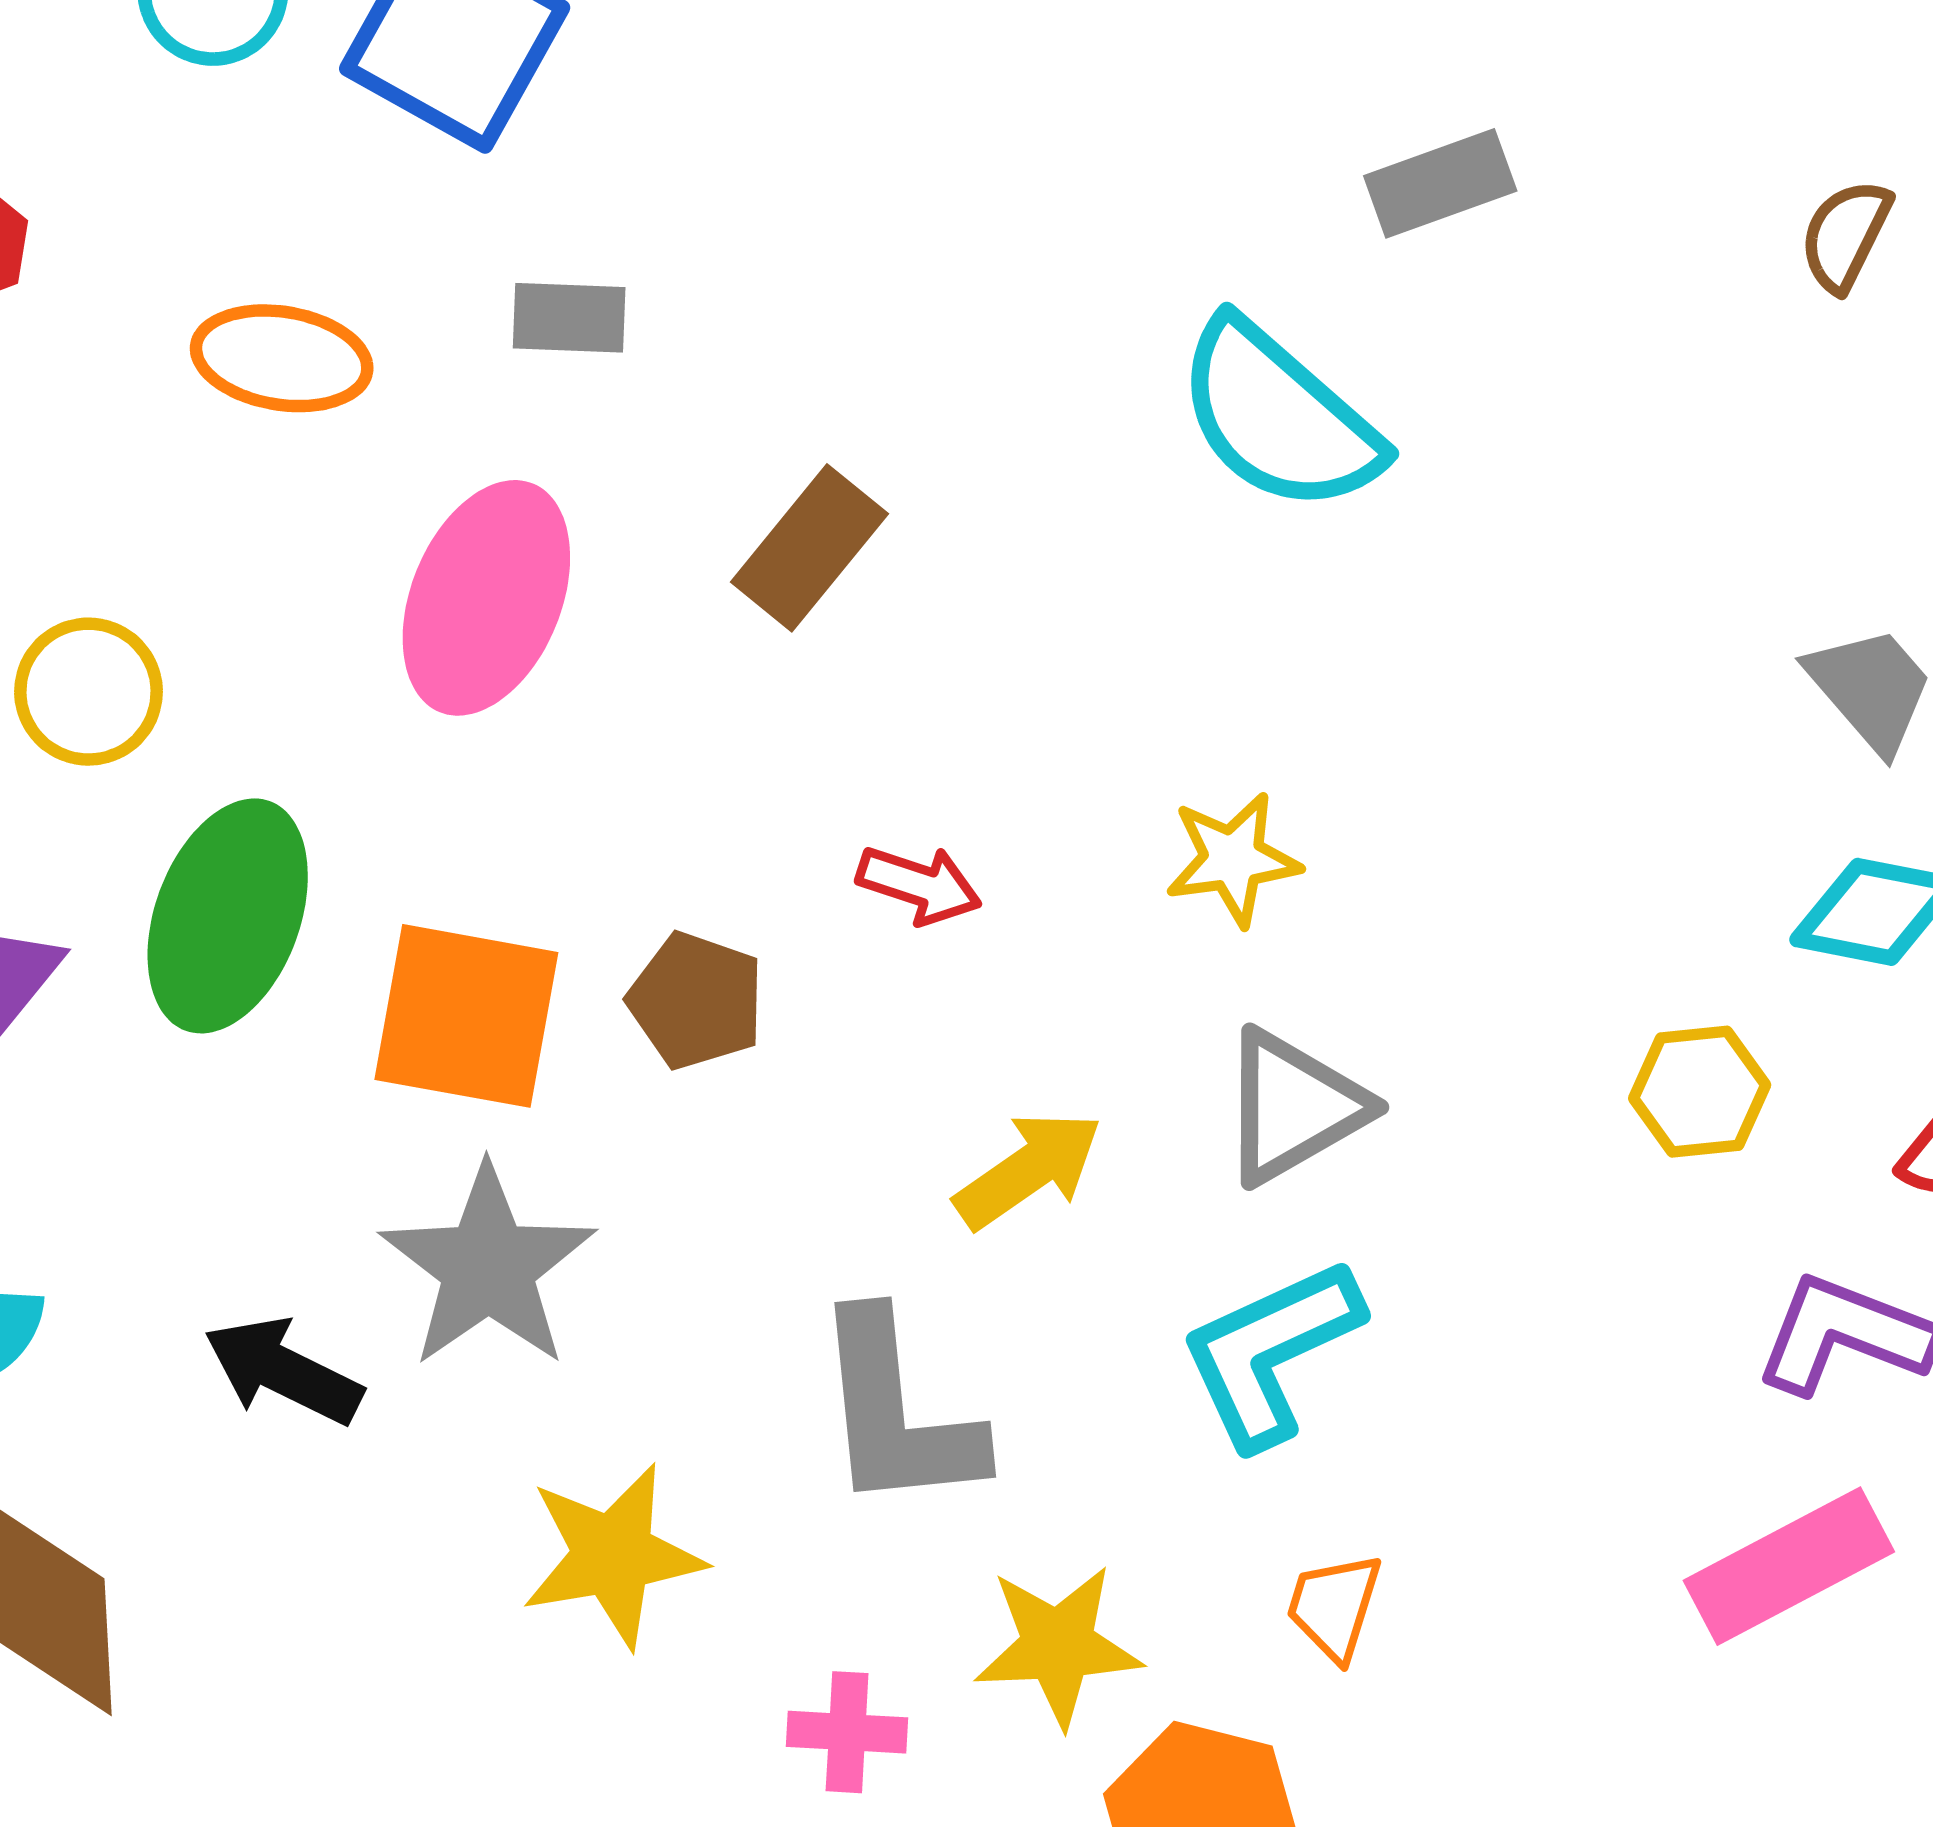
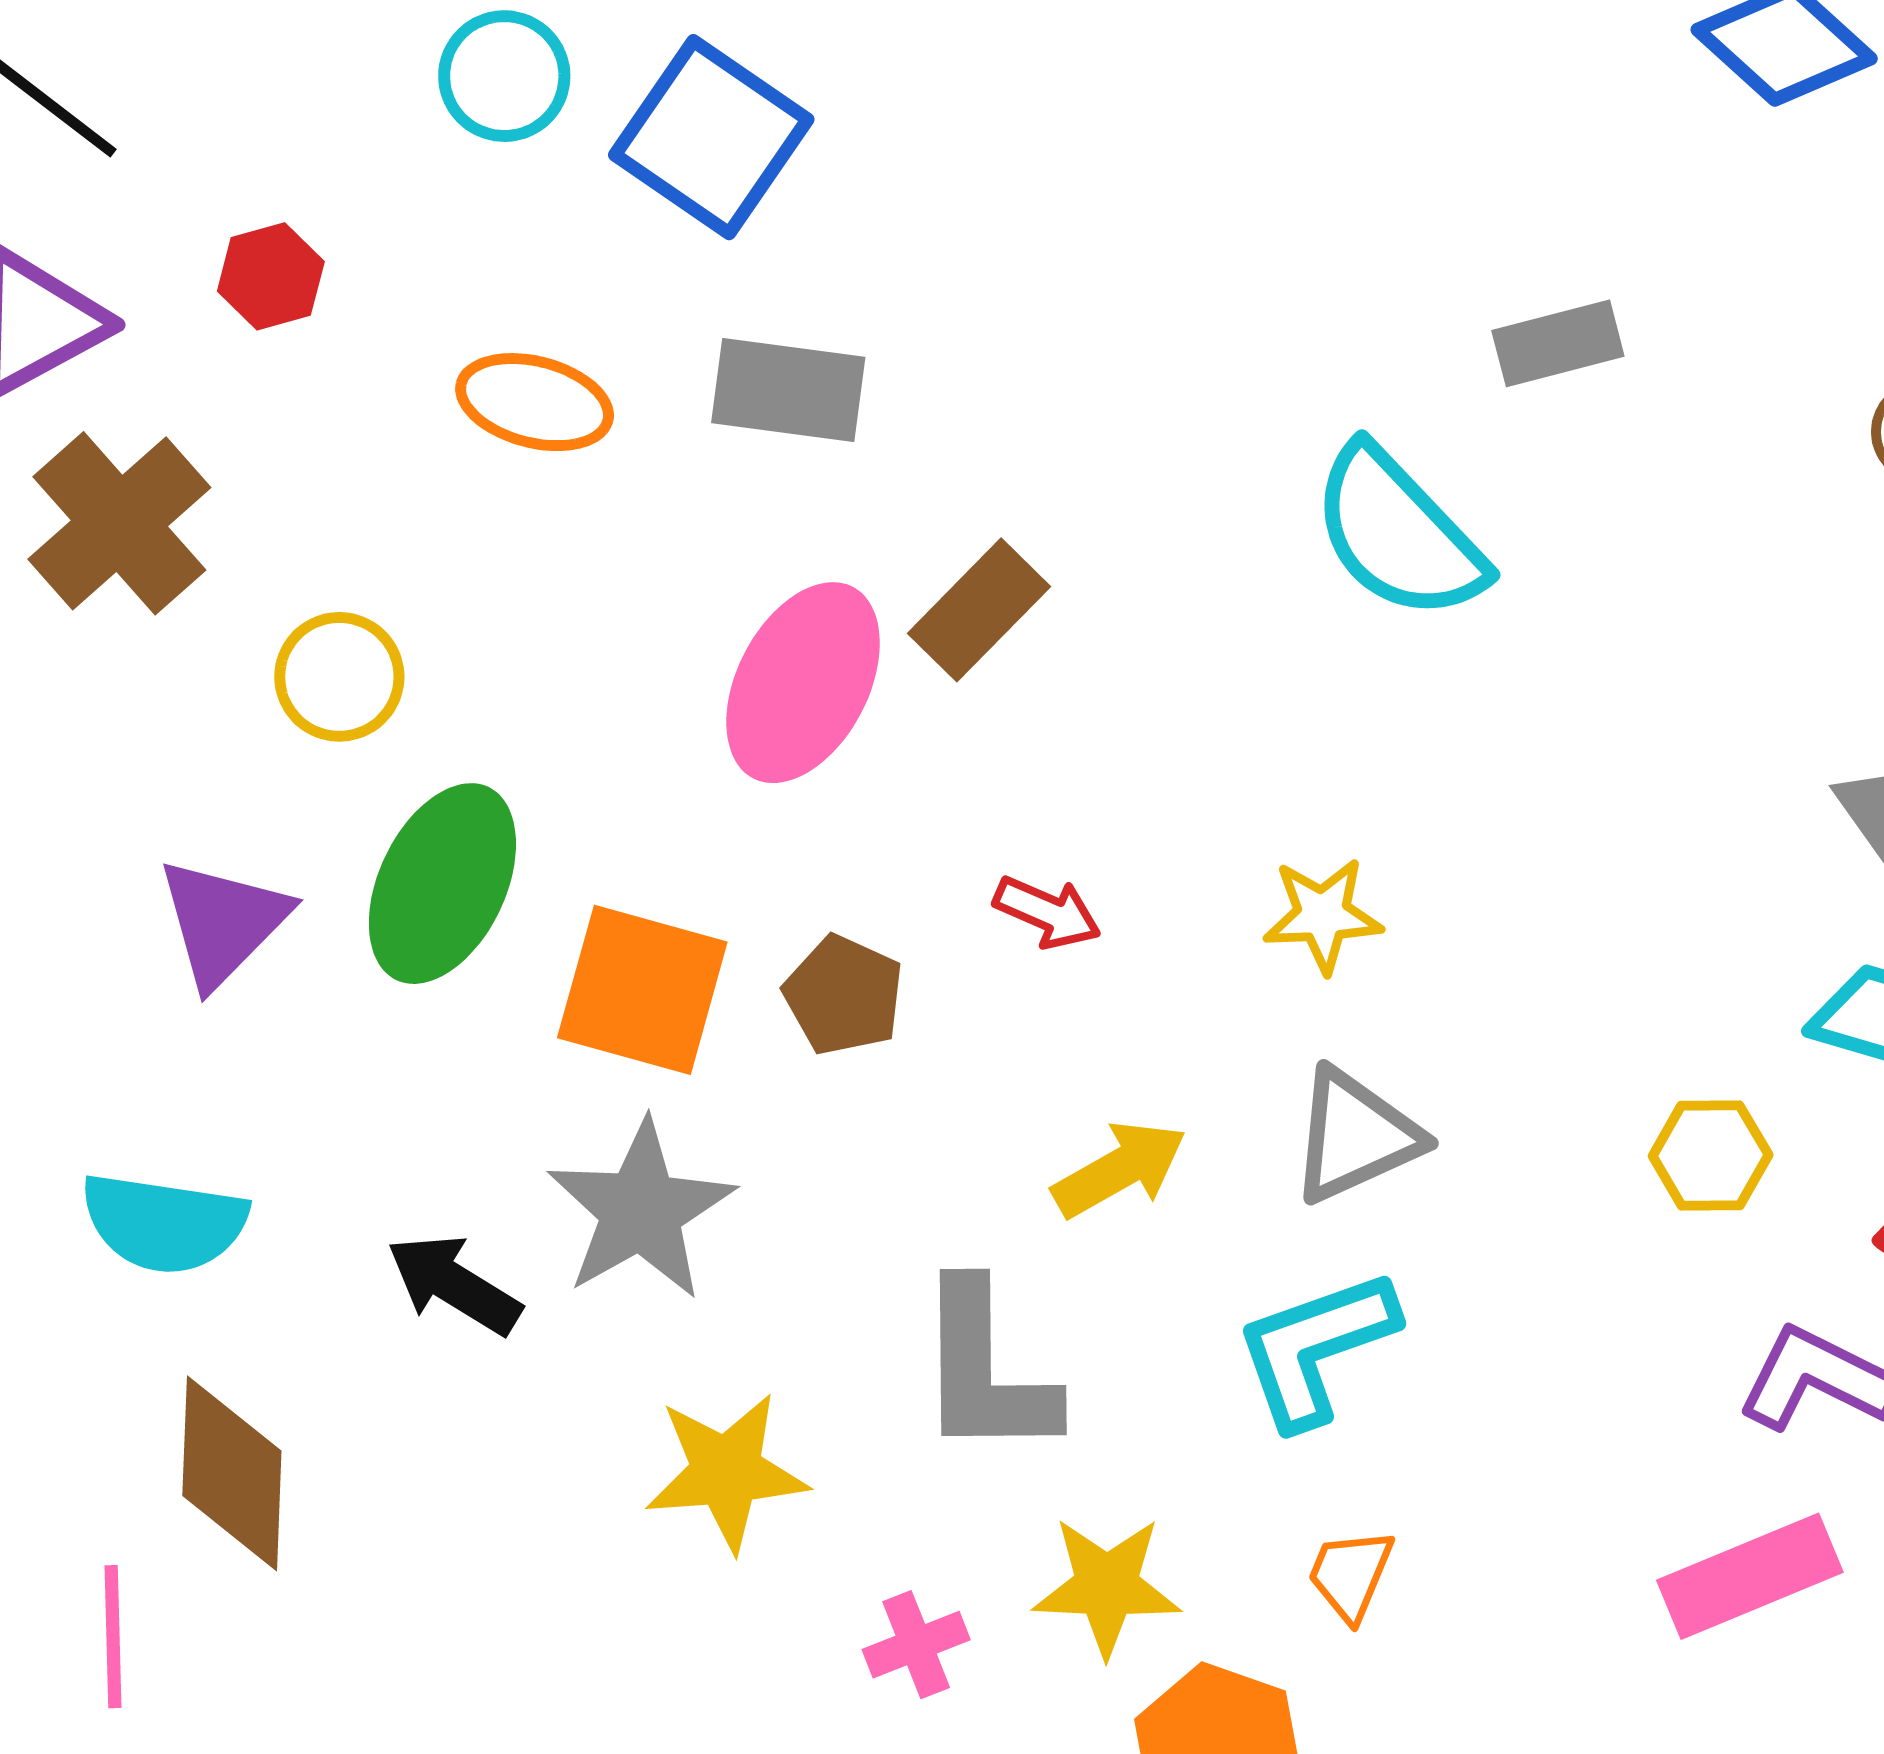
gray rectangle: (569, 318) -> (788, 390), size x1.5
pink ellipse: (486, 598) -> (803, 683), moved
pink cross: (847, 1732) -> (916, 1645), turned -30

